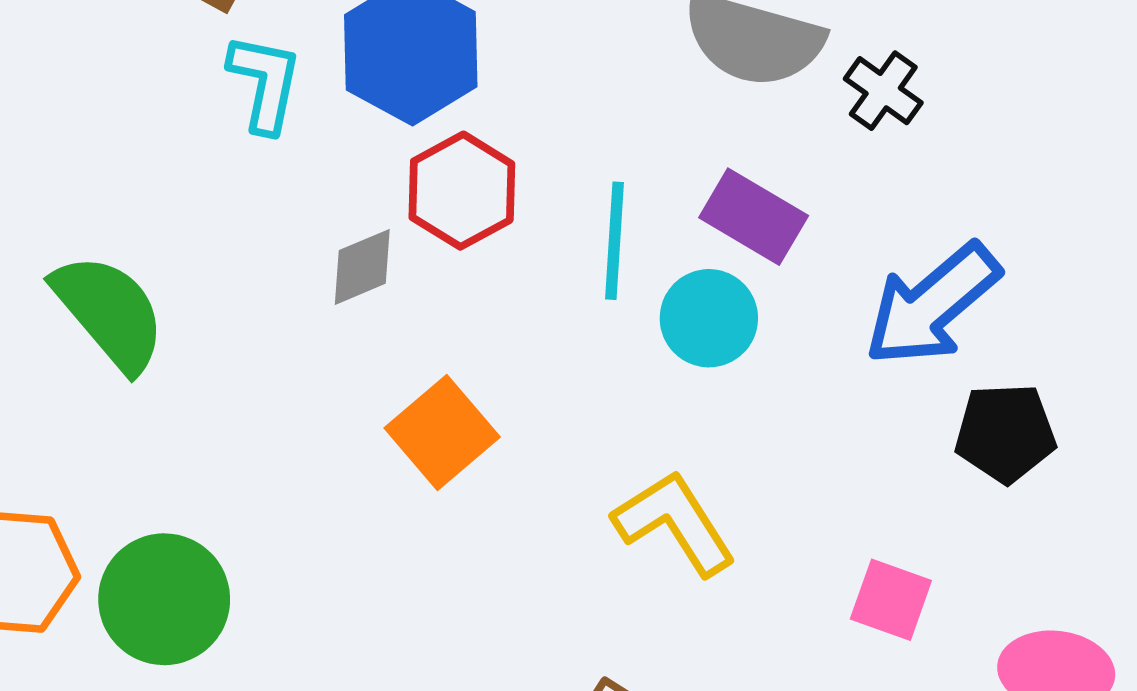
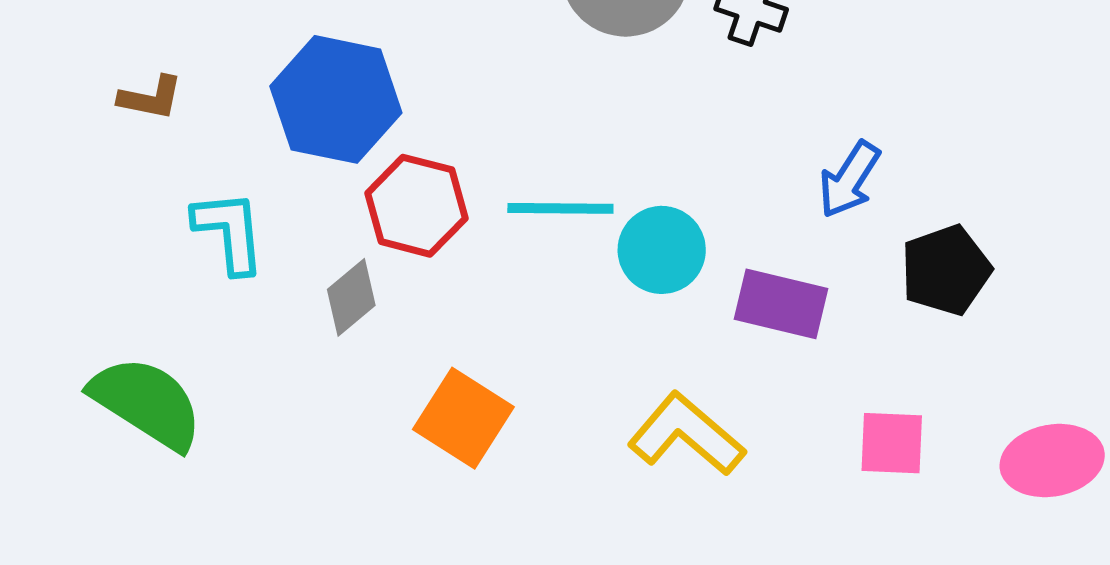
cyan L-shape: (265, 83) -> (229, 232), moved
purple rectangle: (754, 217) -> (781, 304), moved
cyan line: (615, 241) -> (560, 208), turned -76
blue arrow: (932, 305) -> (849, 179), size x0.6

